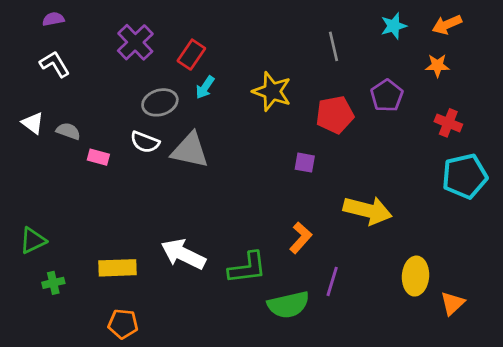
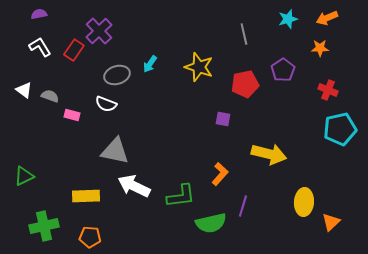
red rectangle: (191, 55) -> (74, 50), moved
gray triangle: (190, 150) -> (115, 151), moved
green cross: (53, 283) -> (44, 226), moved, size x1.8

